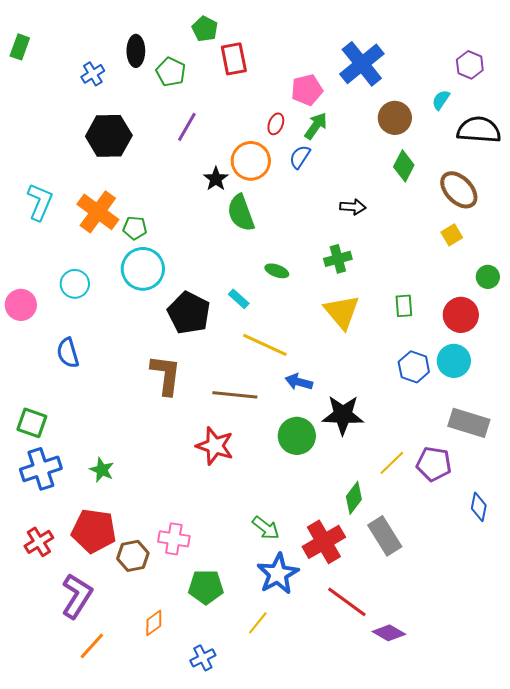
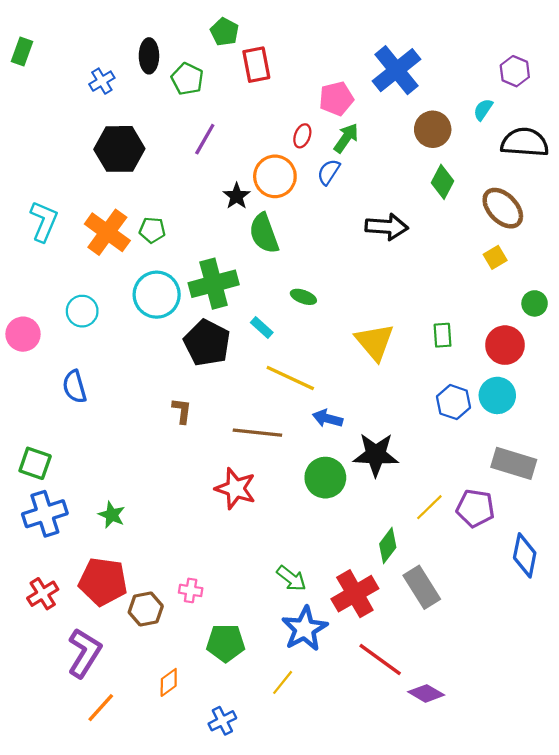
black arrow: (353, 207) -> (387, 227), size x1.5
green pentagon: (135, 228) -> (152, 230), moved
green cross: (338, 259) -> (214, 284), moved, size x1.6
brown L-shape: (166, 375) -> (182, 411), size x0.6
blue diamond: (479, 507) -> (525, 555), size x1.4
pink cross: (174, 539) -> (191, 590), size x0.7

